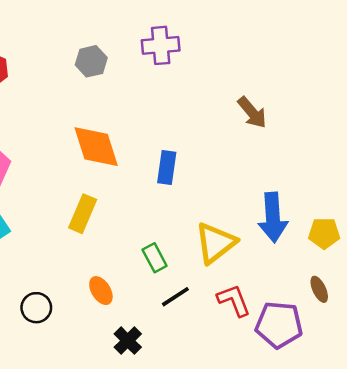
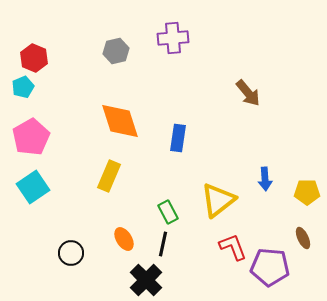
blue arrow: (273, 217) -> (265, 179), size x0.6
black line: (175, 297) -> (163, 244), moved, turned -45
black cross: (128, 341) -> (146, 280), size x1.4

